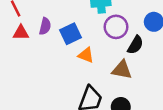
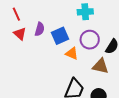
purple circle: (116, 27) -> (90, 40), moved
red triangle: (21, 33) -> (20, 34), turned 40

